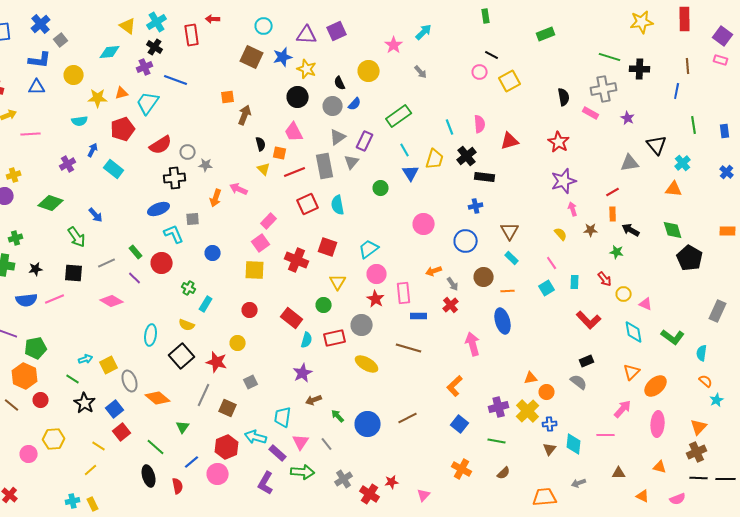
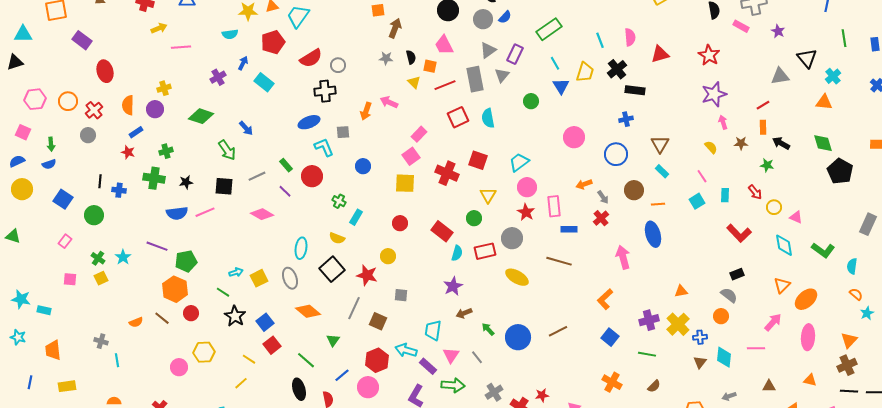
gray star: (206, 165) -> (386, 58), moved
gray ellipse: (130, 381) -> (290, 278), moved
gray square: (251, 382) -> (401, 295), turned 32
orange circle: (547, 392) -> (721, 316), moved

